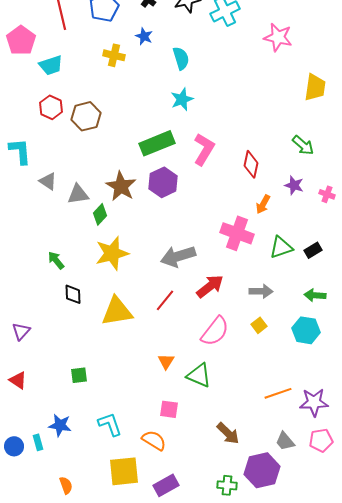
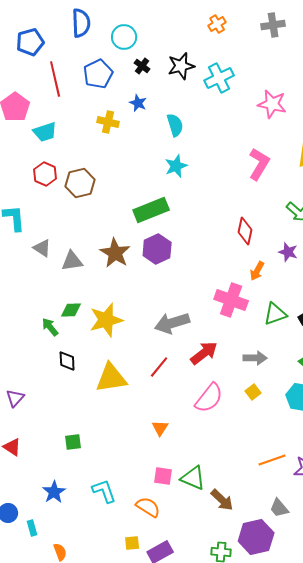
pink L-shape: (204, 149) -> (259, 164), moved
green diamond: (100, 214) -> (71, 310), moved, turned 45
green triangle: (199, 375) -> (193, 478), moved
blue star: (60, 425) -> (54, 492), turned 30
cyan rectangle: (38, 442) -> (32, 528), moved
yellow square: (124, 471) -> (132, 543), moved, size x0.5

